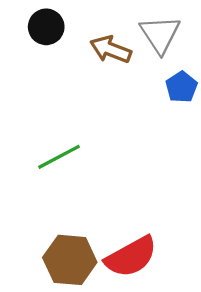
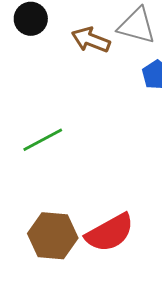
gray triangle: (160, 34) -> (137, 26), turned -42

